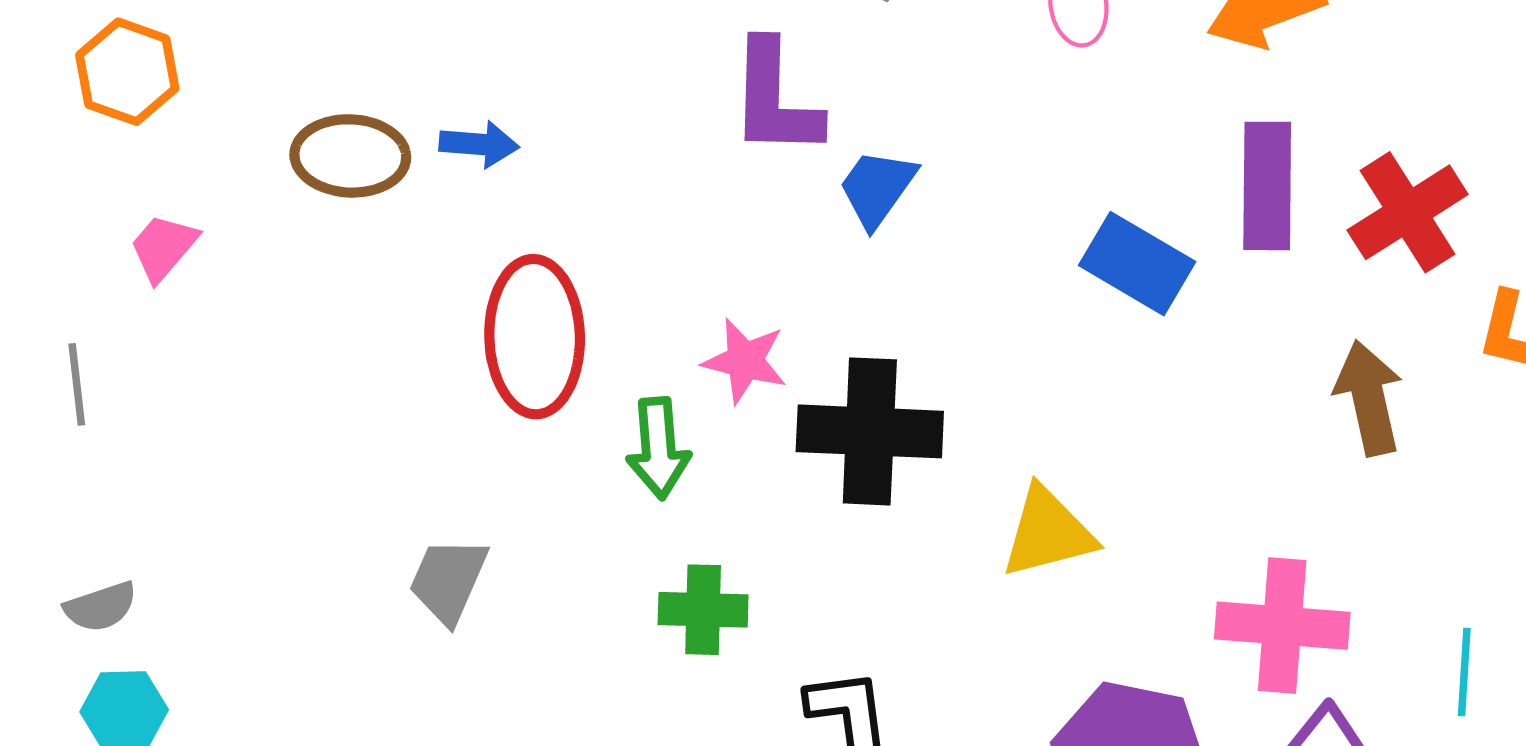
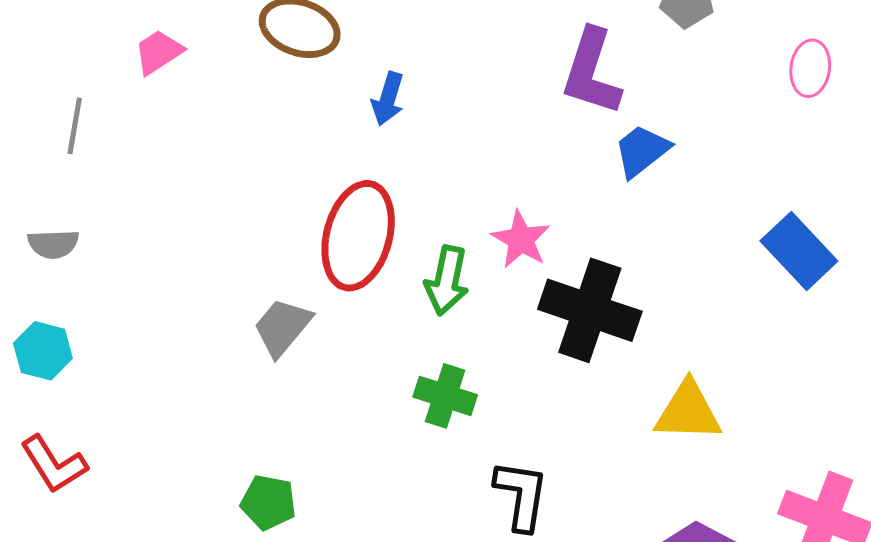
blue arrow: (479, 144) -> (388, 99), moved, turned 86
red ellipse: (535, 337) -> (358, 236), moved
gray semicircle: (101, 607) -> (53, 244), moved

